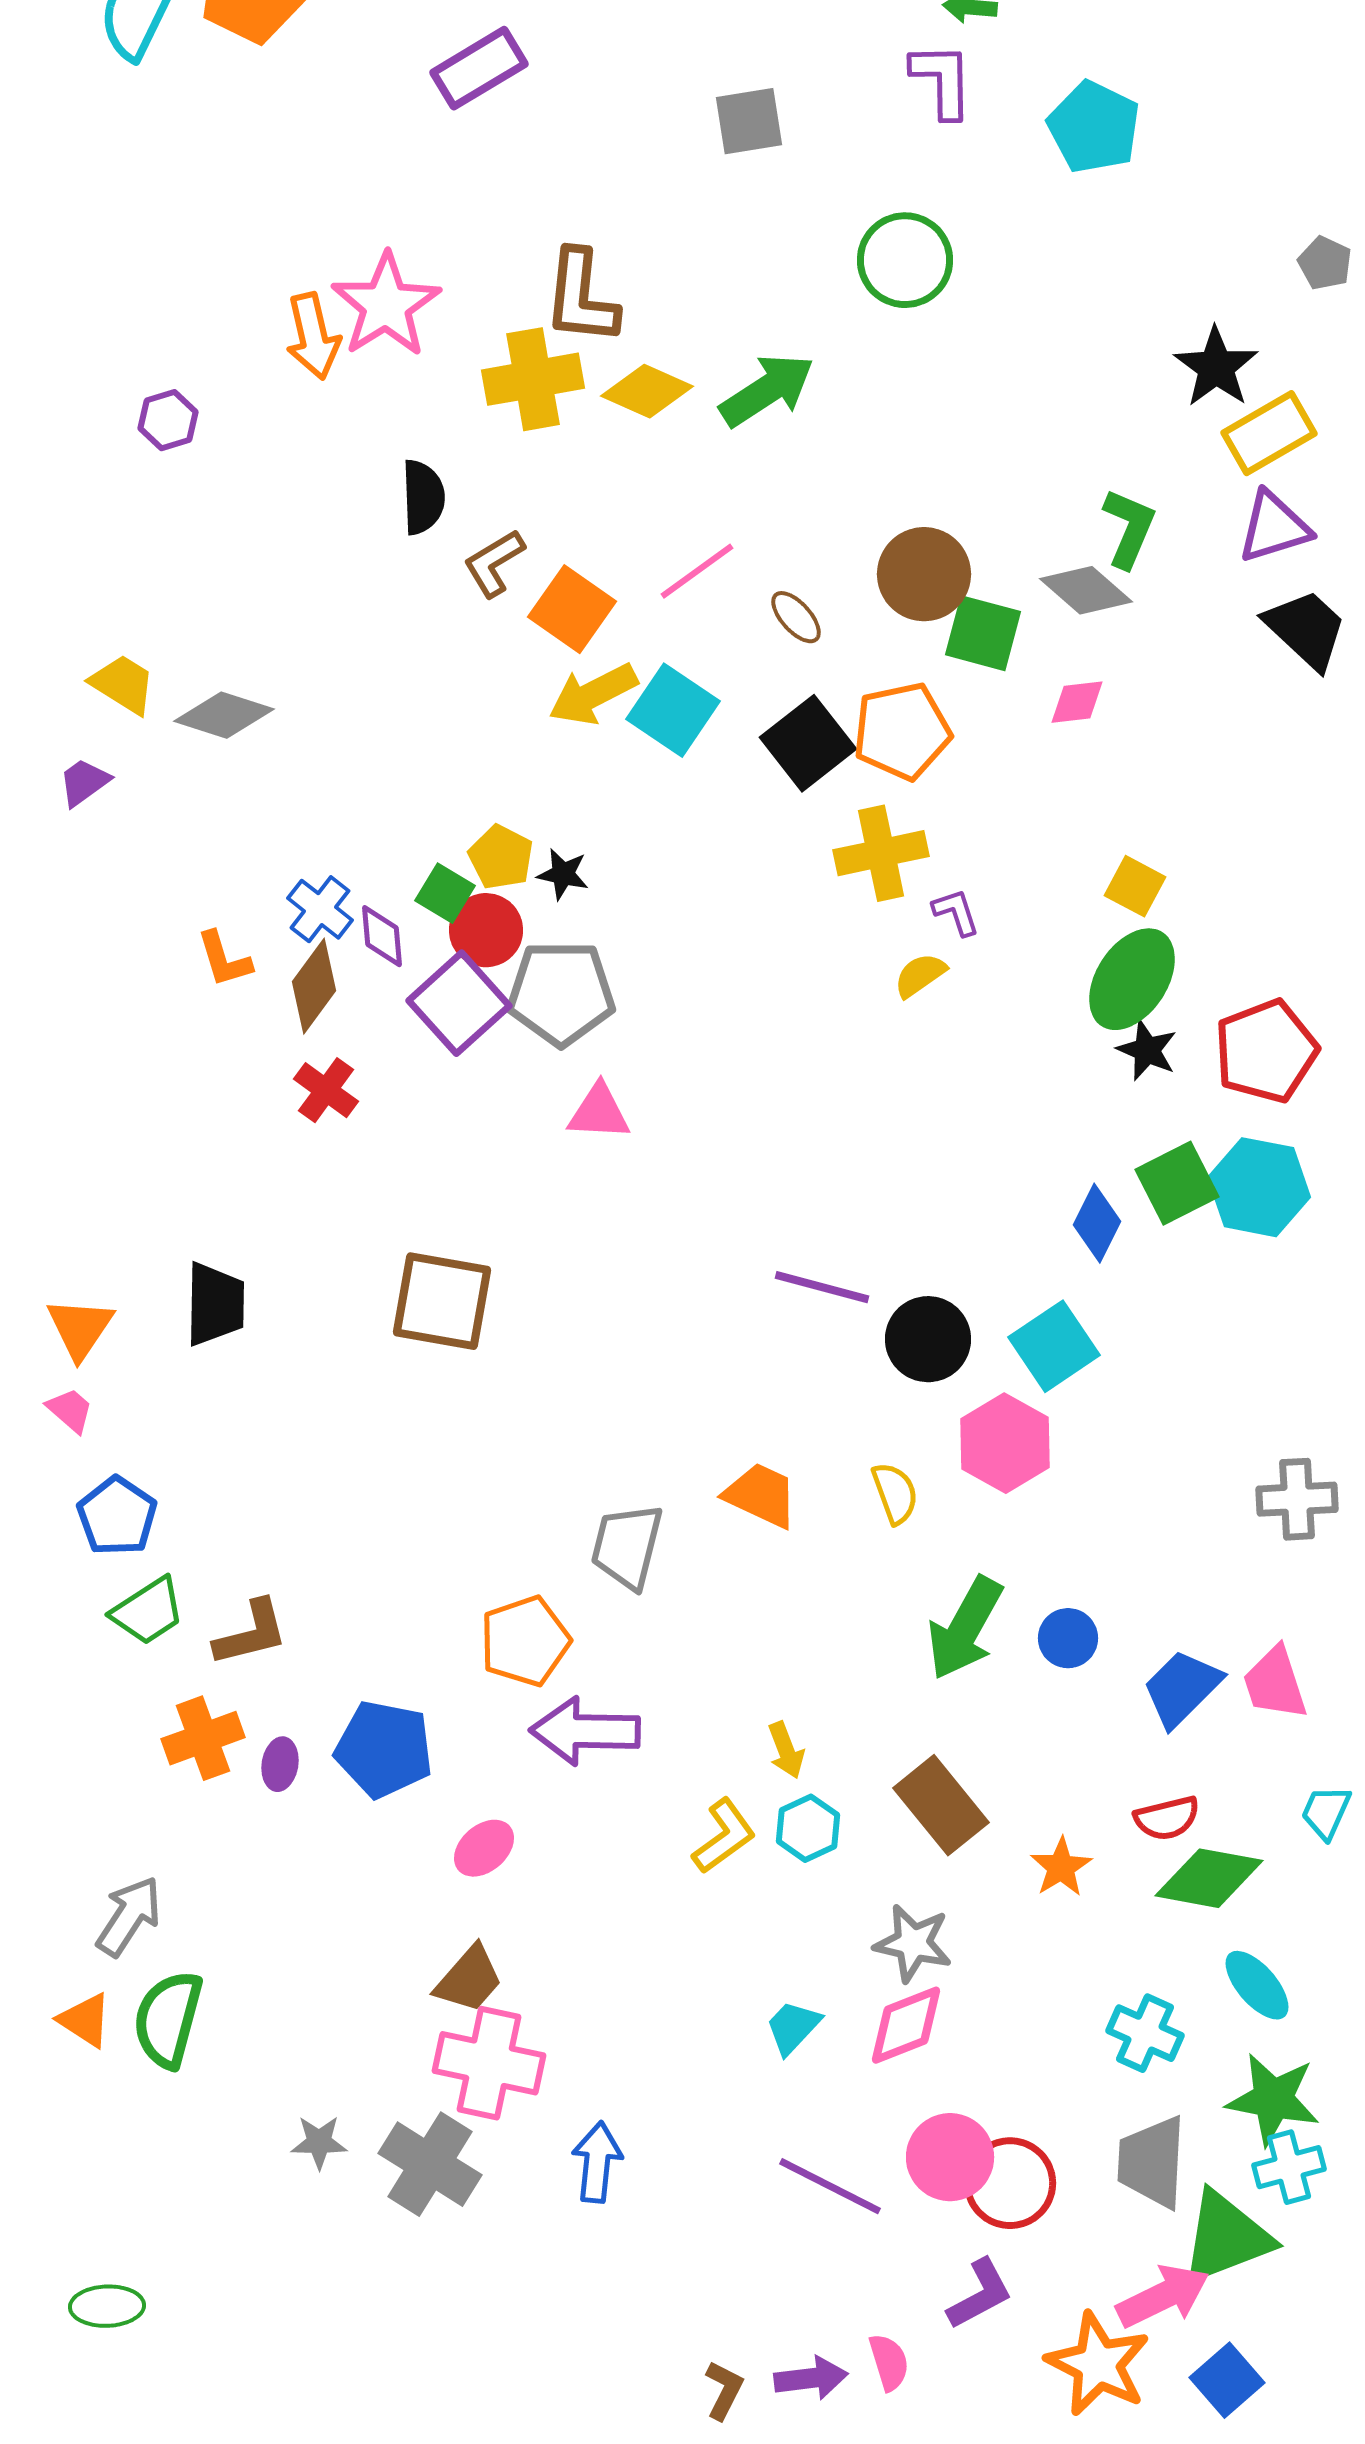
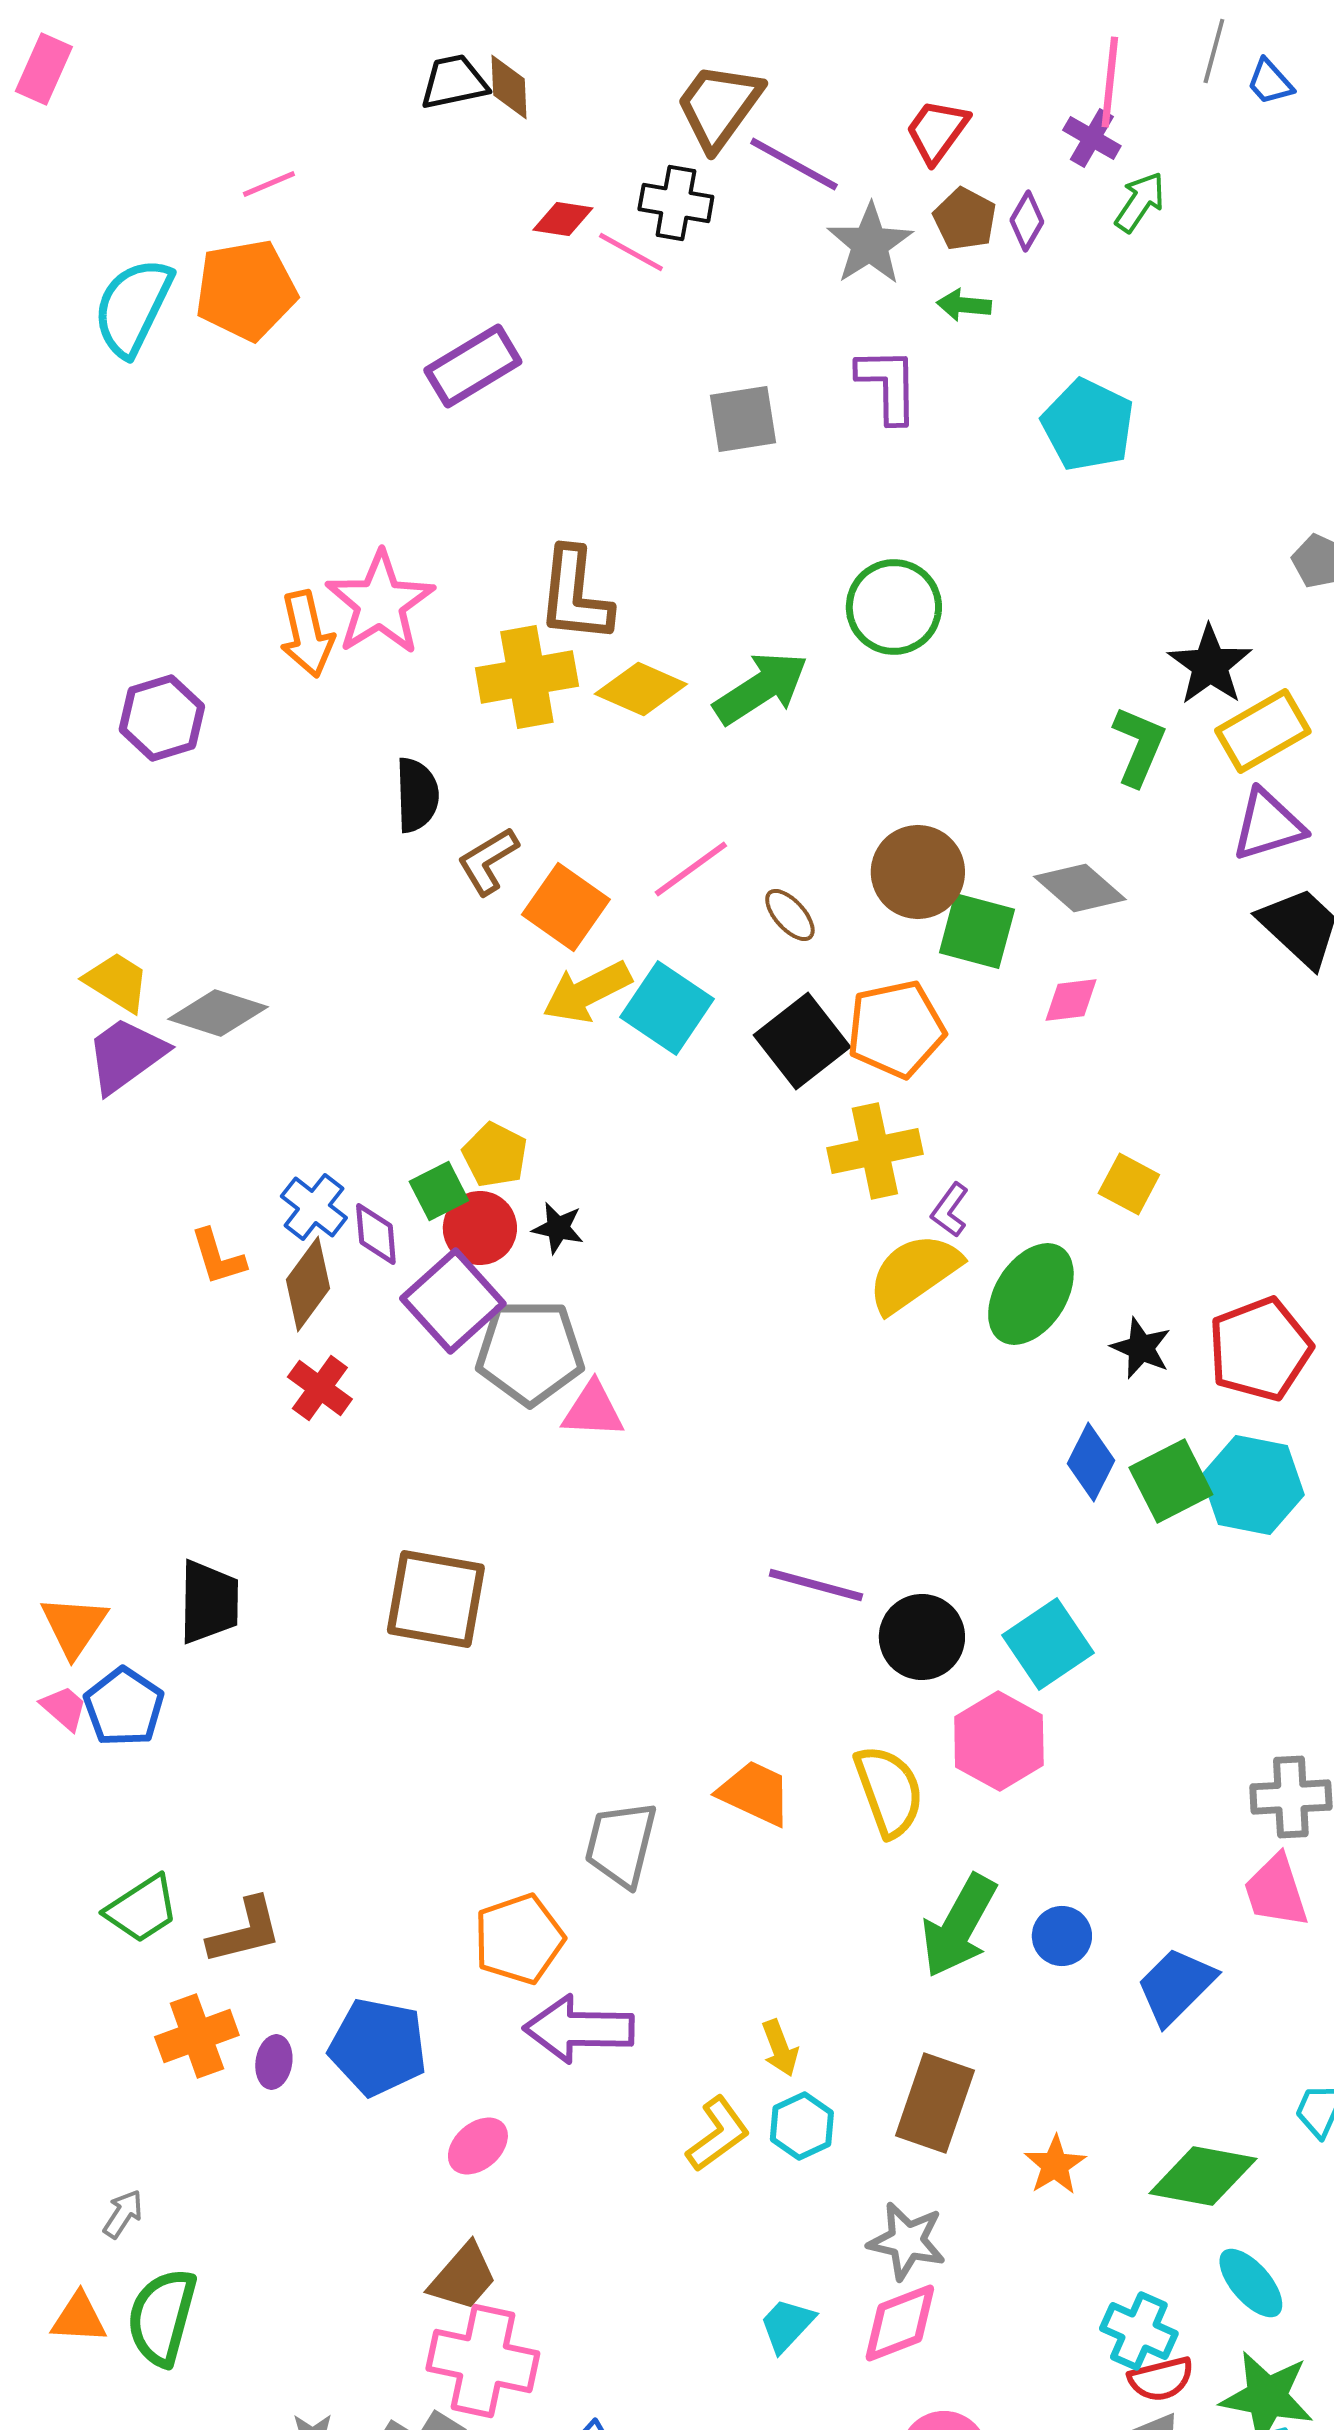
purple L-shape: (942, 80) -> (888, 385), moved
green circle: (905, 260) -> (894, 607), moved
purple hexagon: (168, 420) -> (162, 718), size x1.4
green L-shape: (1129, 528) -> (1139, 746), moved
purple trapezoid: (84, 782) -> (126, 1055), moved, size x1.6
black star: (563, 874) -> (558, 1228), moved
green square: (445, 893) -> (439, 1191), turned 32
purple L-shape: (956, 912) -> (950, 1210), turned -126
yellow semicircle: (920, 975) -> (914, 1273), size x1.8
green ellipse: (1132, 979) -> (1031, 1294), moved
gray pentagon: (561, 993) -> (530, 1352), moved
blue diamond: (1097, 1223) -> (1091, 1462), moved
yellow semicircle: (895, 1493) -> (889, 1791), size x1.5
blue pentagon: (117, 1516) -> (124, 1707), moved
pink trapezoid: (1275, 1683) -> (1276, 1891), moved
brown rectangle: (941, 1805) -> (935, 2103), turned 58
red semicircle: (1167, 1818) -> (1161, 2379), moved
gray arrow: (129, 1916) -> (123, 2214), size x0.6
orange triangle: (85, 2020) -> (79, 2318), turned -30

